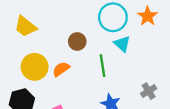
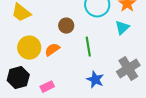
cyan triangle: (122, 44) -> (122, 28), moved, turned 35
gray cross: (149, 91) -> (128, 69), size x1.6

